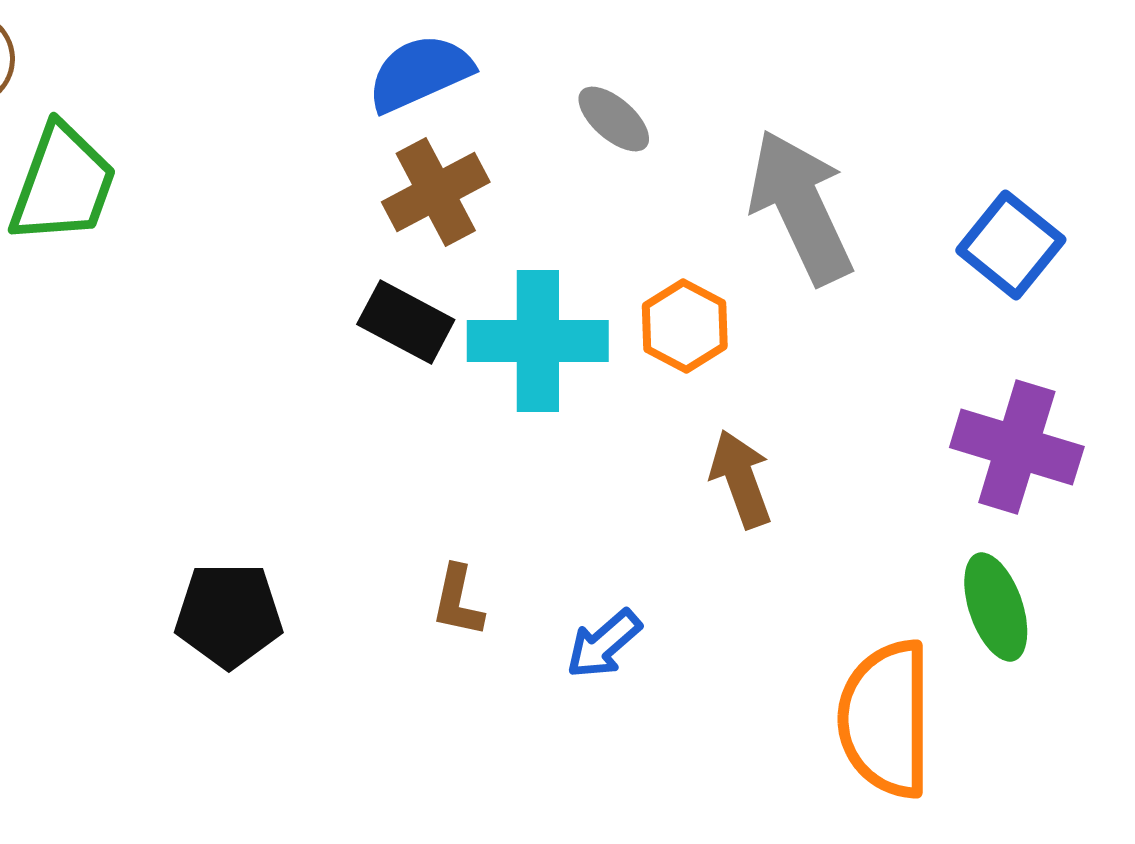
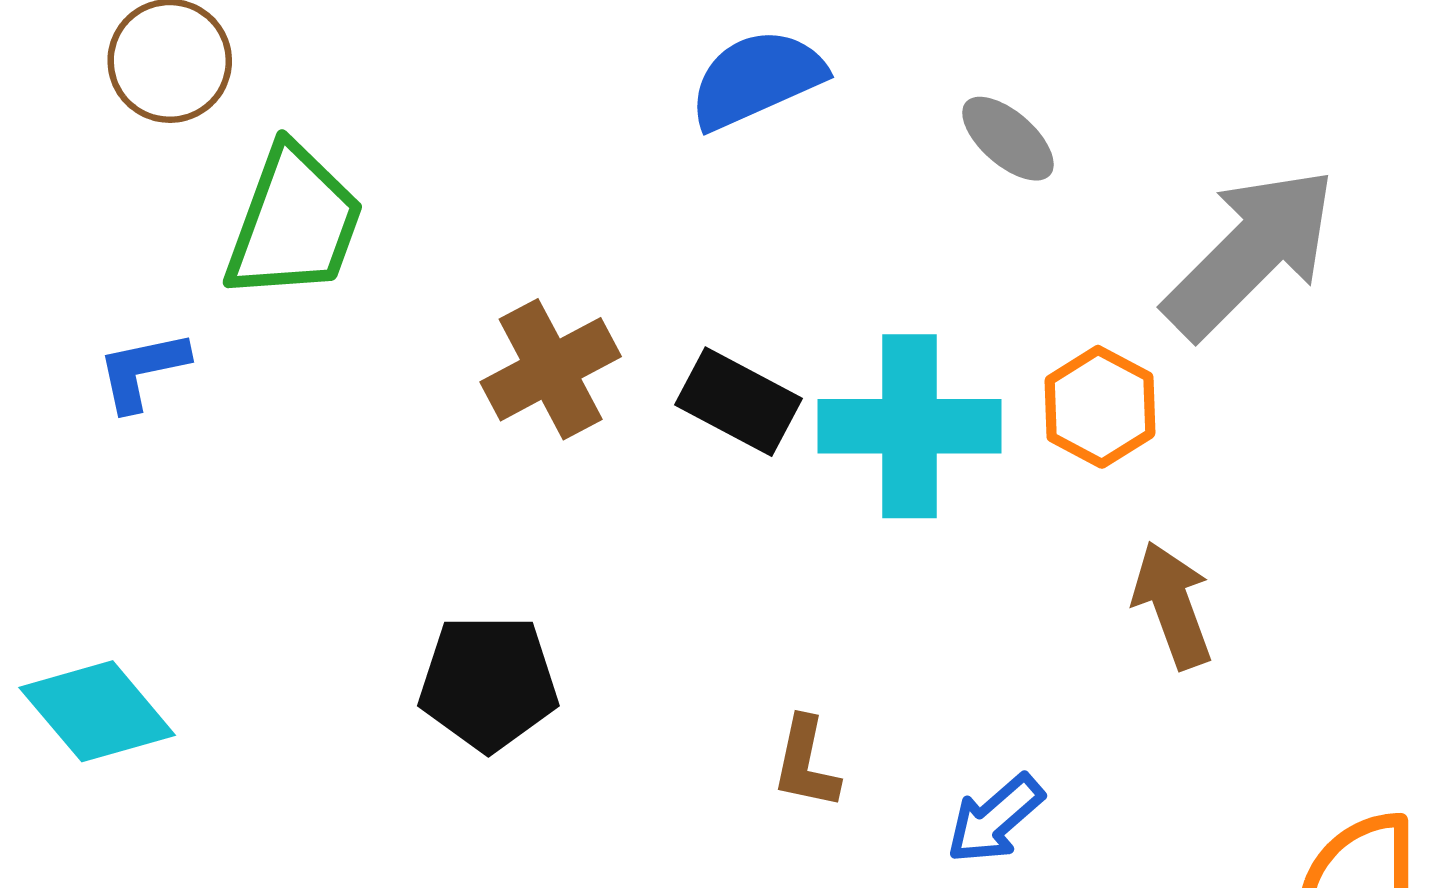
brown cross: (436, 192) -> (551, 369), moved
gray arrow: (801, 207) -> (1250, 253), turned 70
black pentagon: (229, 615) -> (488, 683), moved

